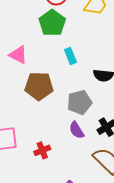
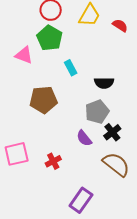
pink triangle: (18, 55) -> (24, 55), moved
gray pentagon: (80, 102) -> (97, 112), moved

